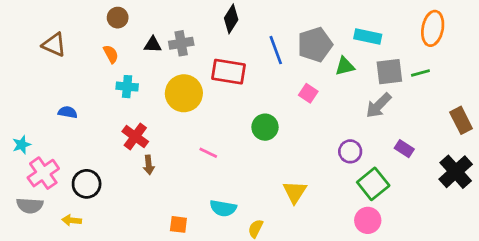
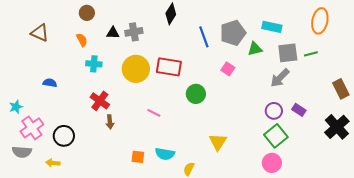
red rectangle: (228, 72) -> (169, 67), moved
purple circle: (350, 151) -> (274, 111), moved
orange square: (178, 224) -> (138, 157), moved

